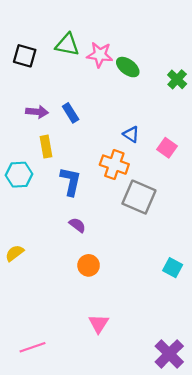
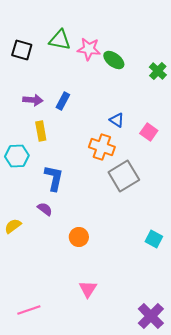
blue rectangle: (71, 113) -> (63, 101), turned 60
blue L-shape: (71, 181) -> (54, 178), moved
gray square: (139, 197) -> (124, 176), turned 36
purple semicircle: (77, 225) -> (45, 209), moved

